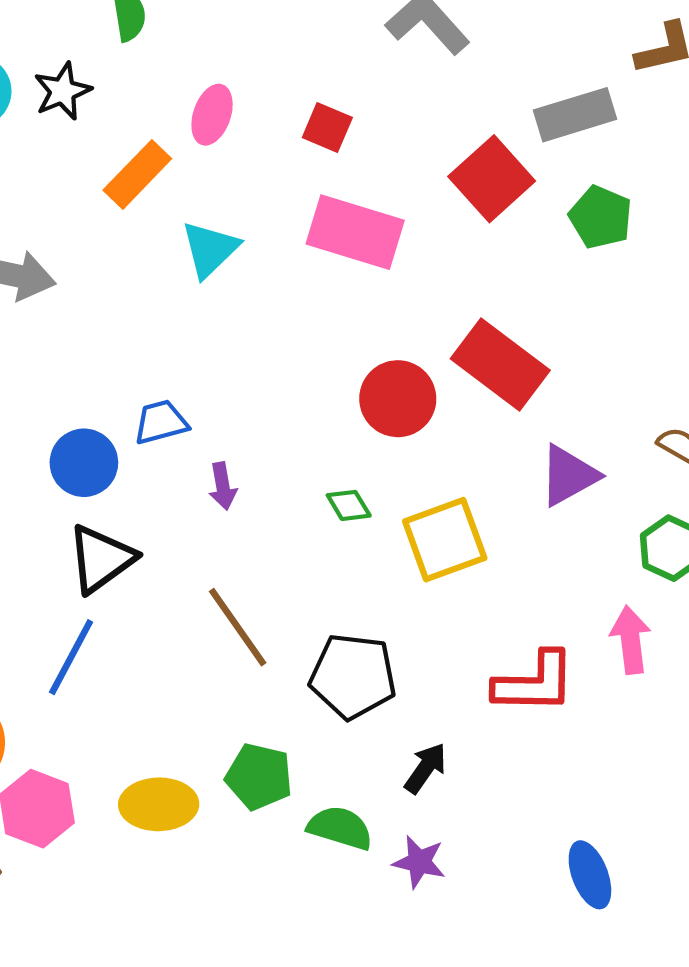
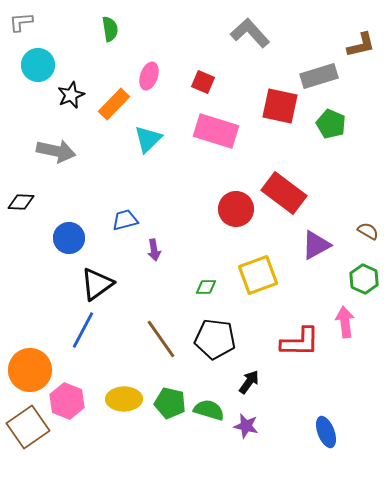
black star: (63, 91) -> (71, 95), moved
red square: (492, 179) -> (280, 106), turned -36
blue circle: (84, 463) -> (69, 238), moved
green diamond: (349, 505) -> (206, 287), moved, turned -60
brown line: (238, 627) -> (161, 339), moved
green pentagon: (259, 777) -> (170, 403), moved

